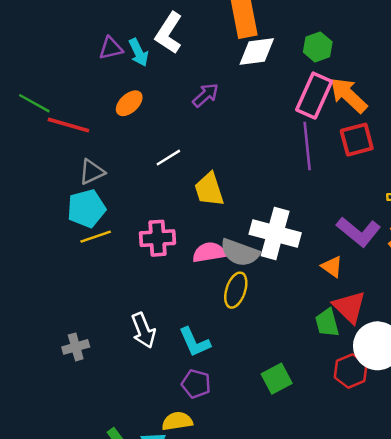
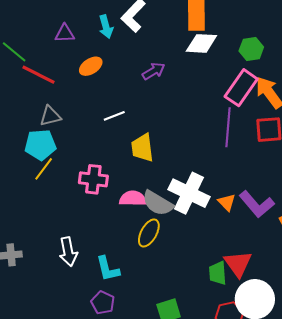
purple triangle: (111, 48) -> (65, 33), moved
yellow line: (96, 237) -> (44, 169), turned -45
orange triangle: (332, 267) -> (227, 202), moved

